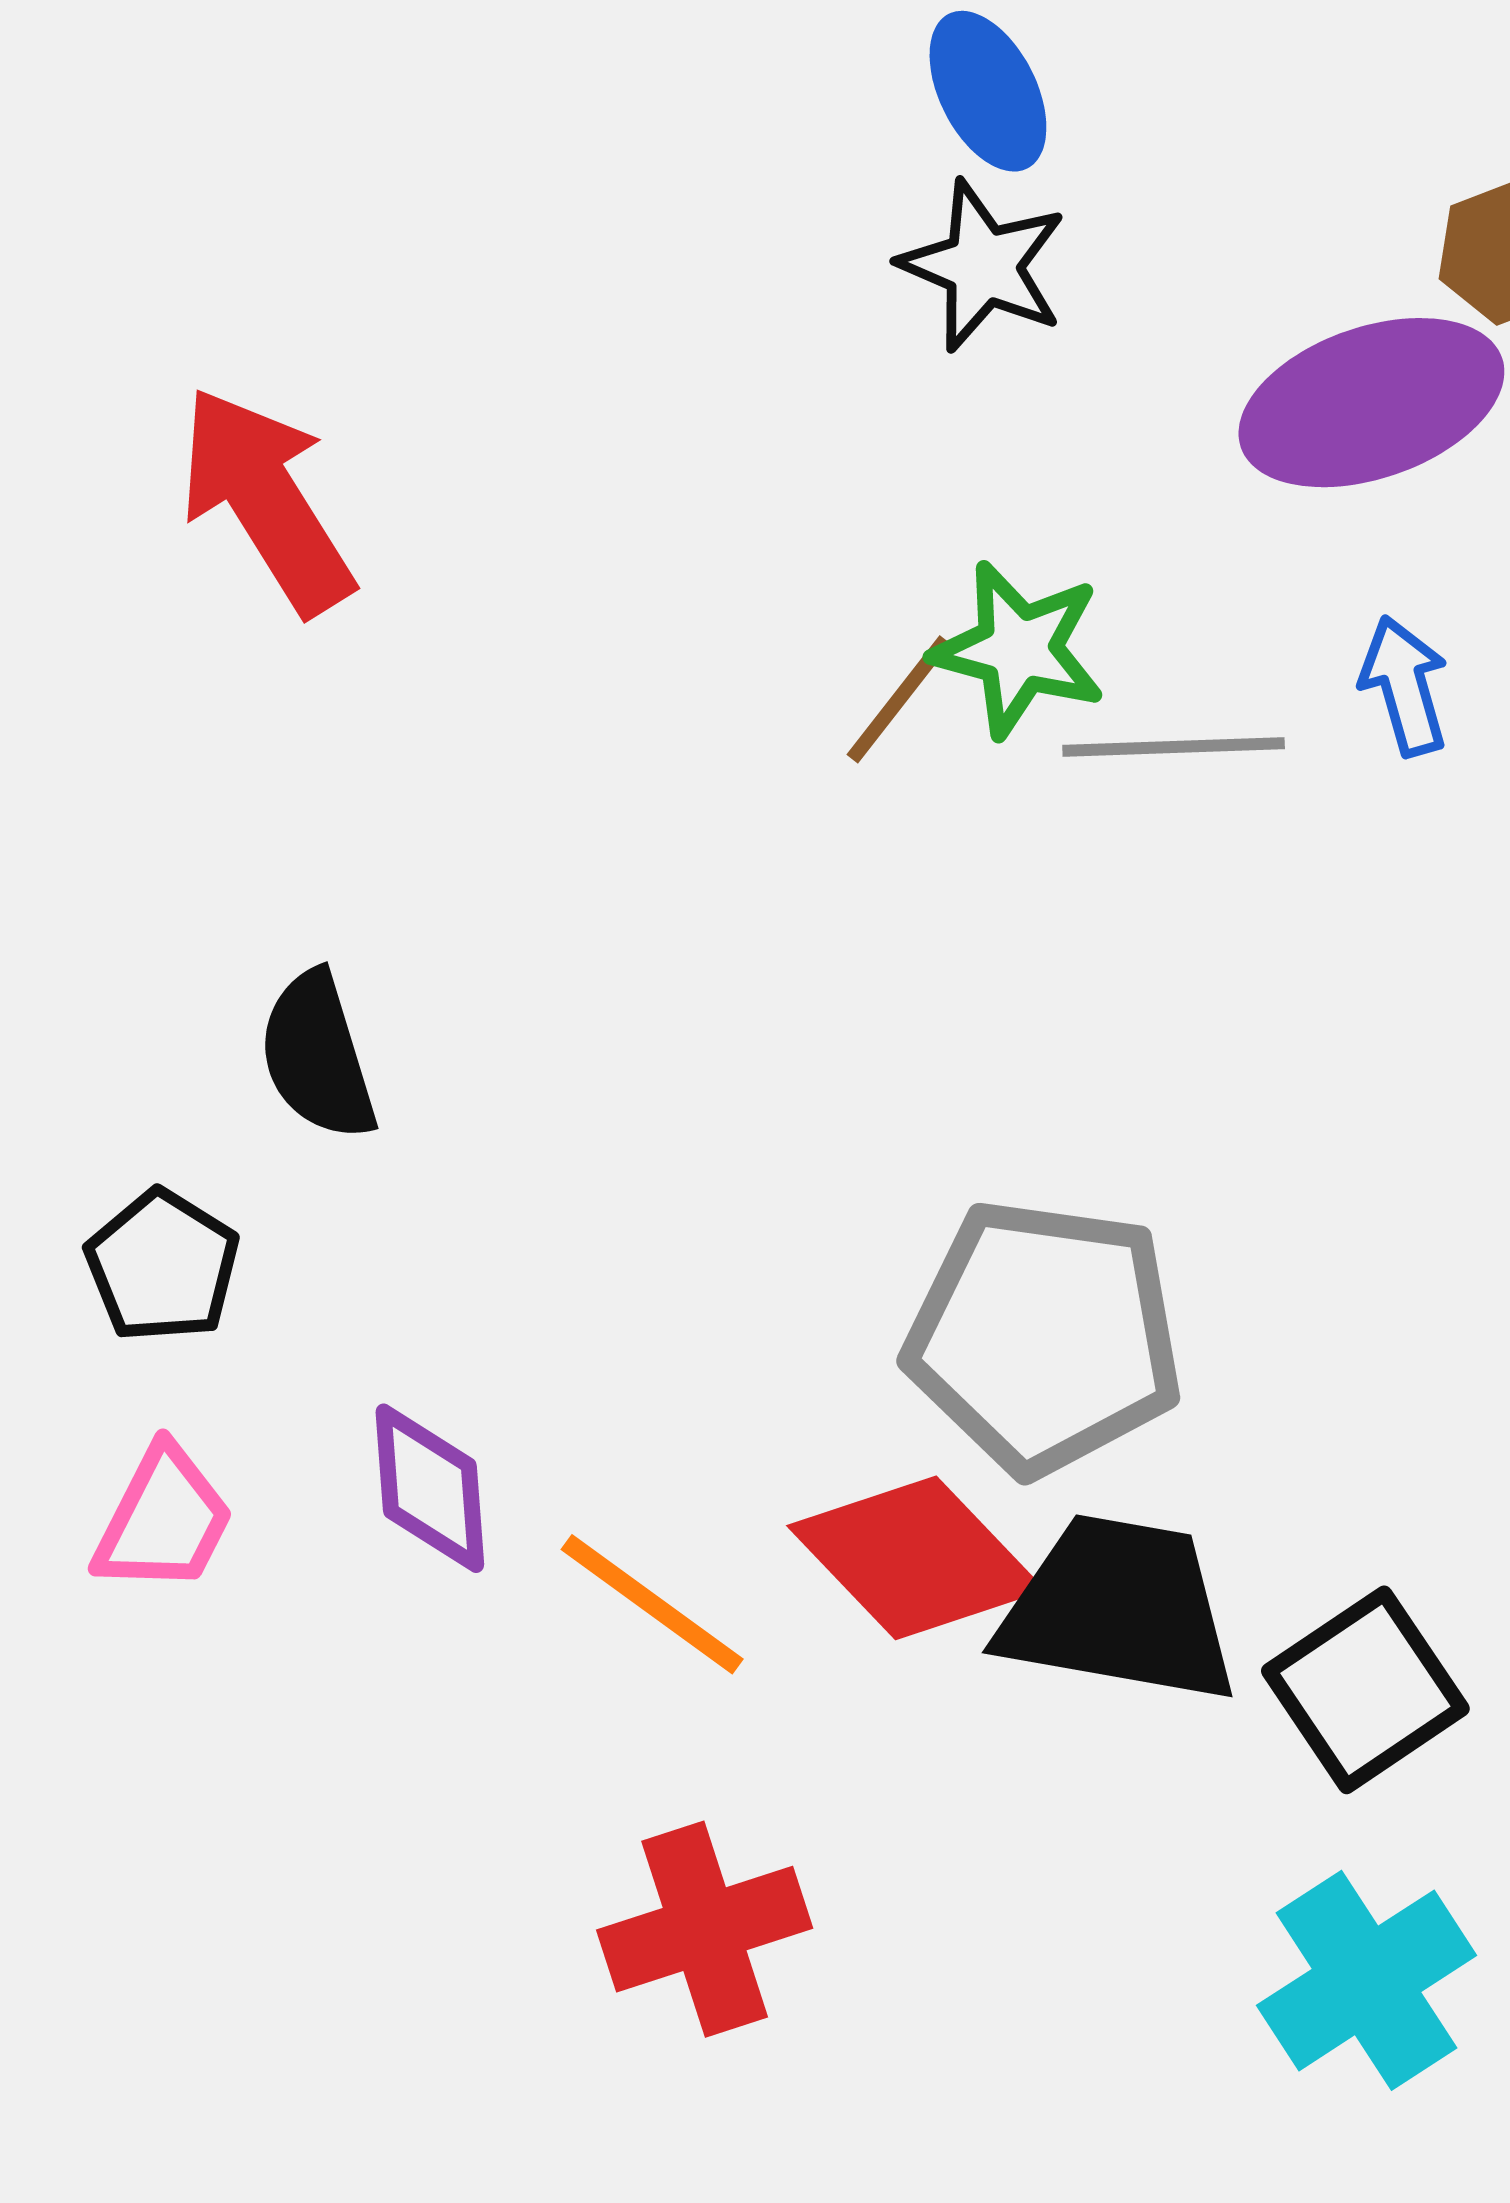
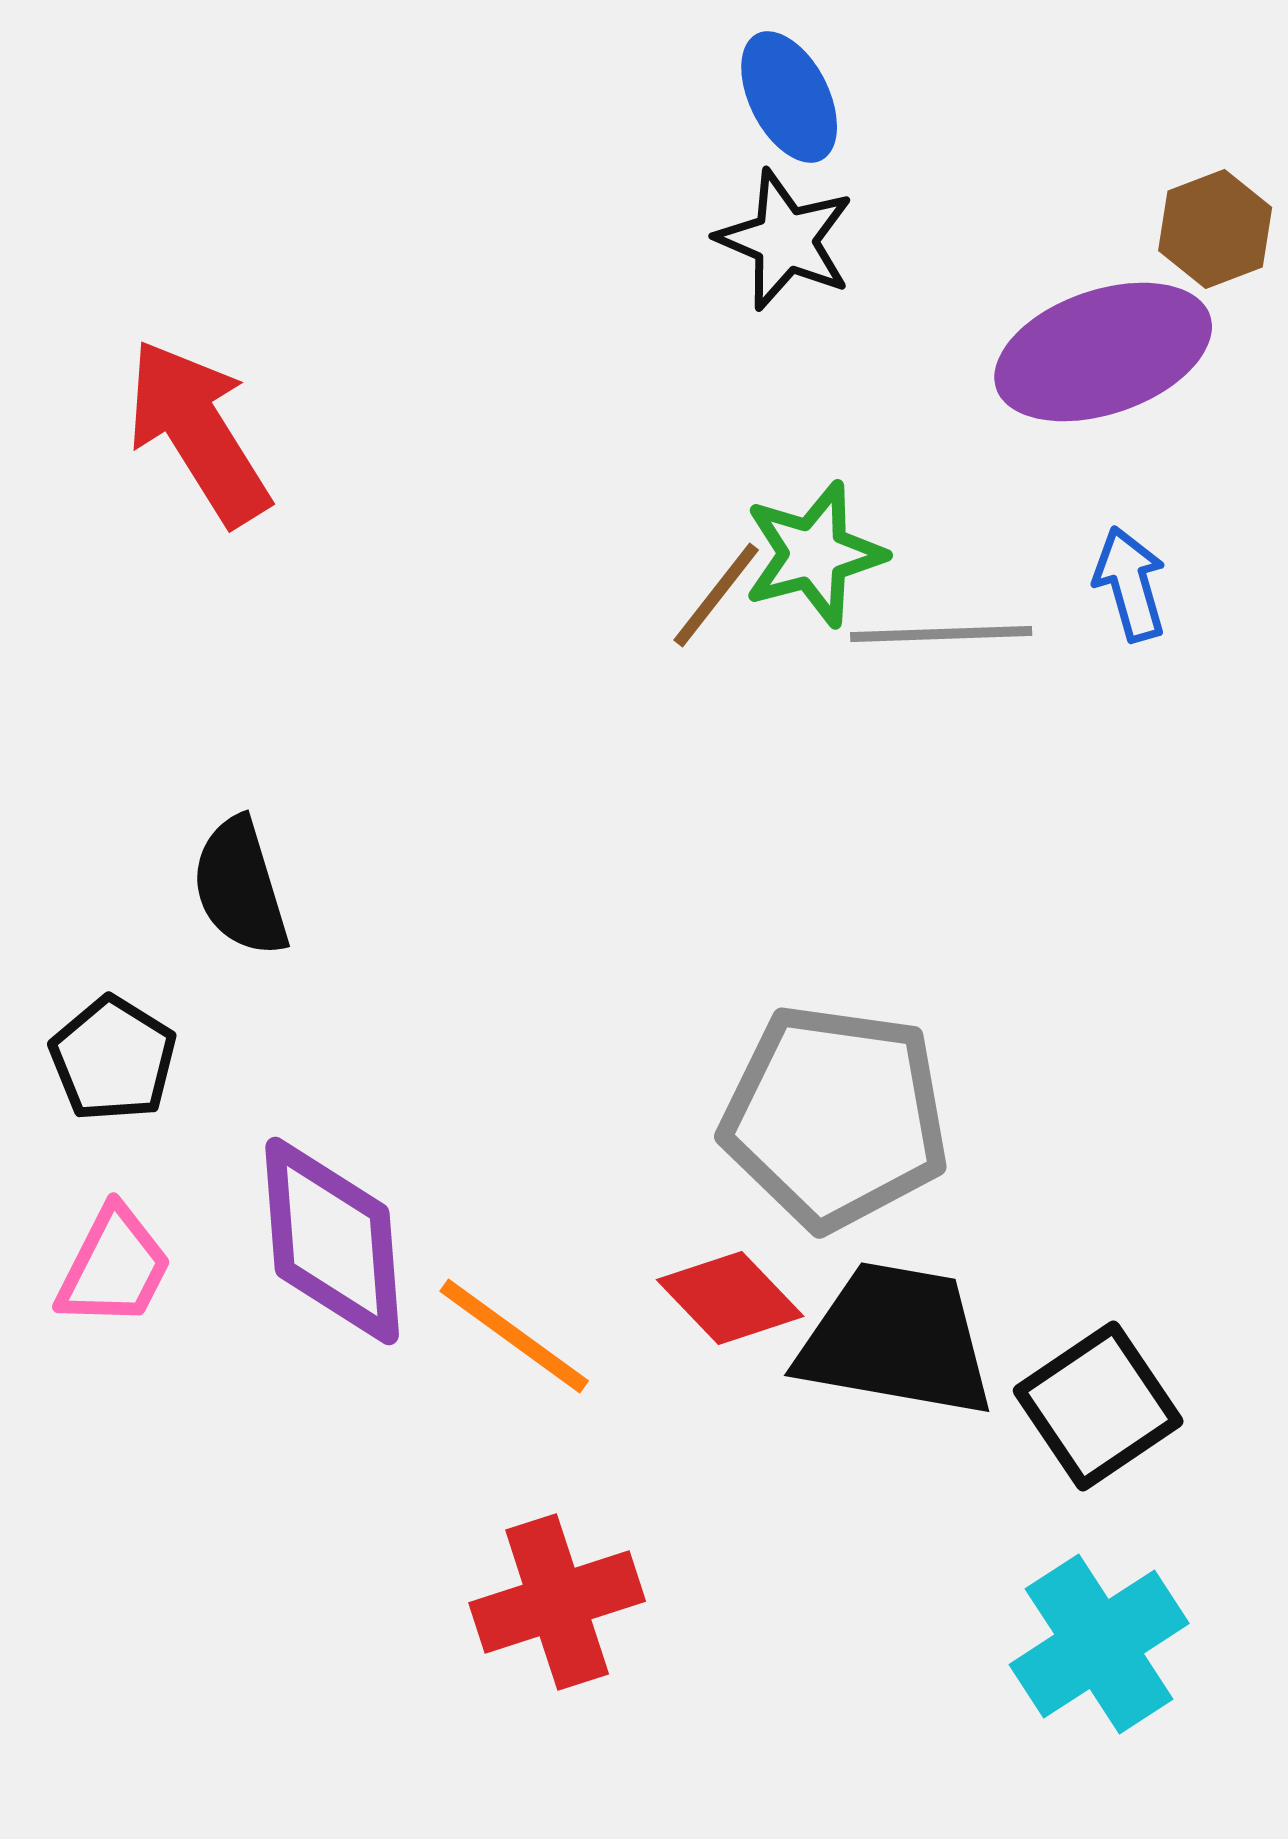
green star: (1018, 649) -> (814, 554), turned -30
purple diamond: (430, 1488) -> (332, 1241), size x1.5
red diamond: (916, 1558) -> (730, 1298), size x0.7

